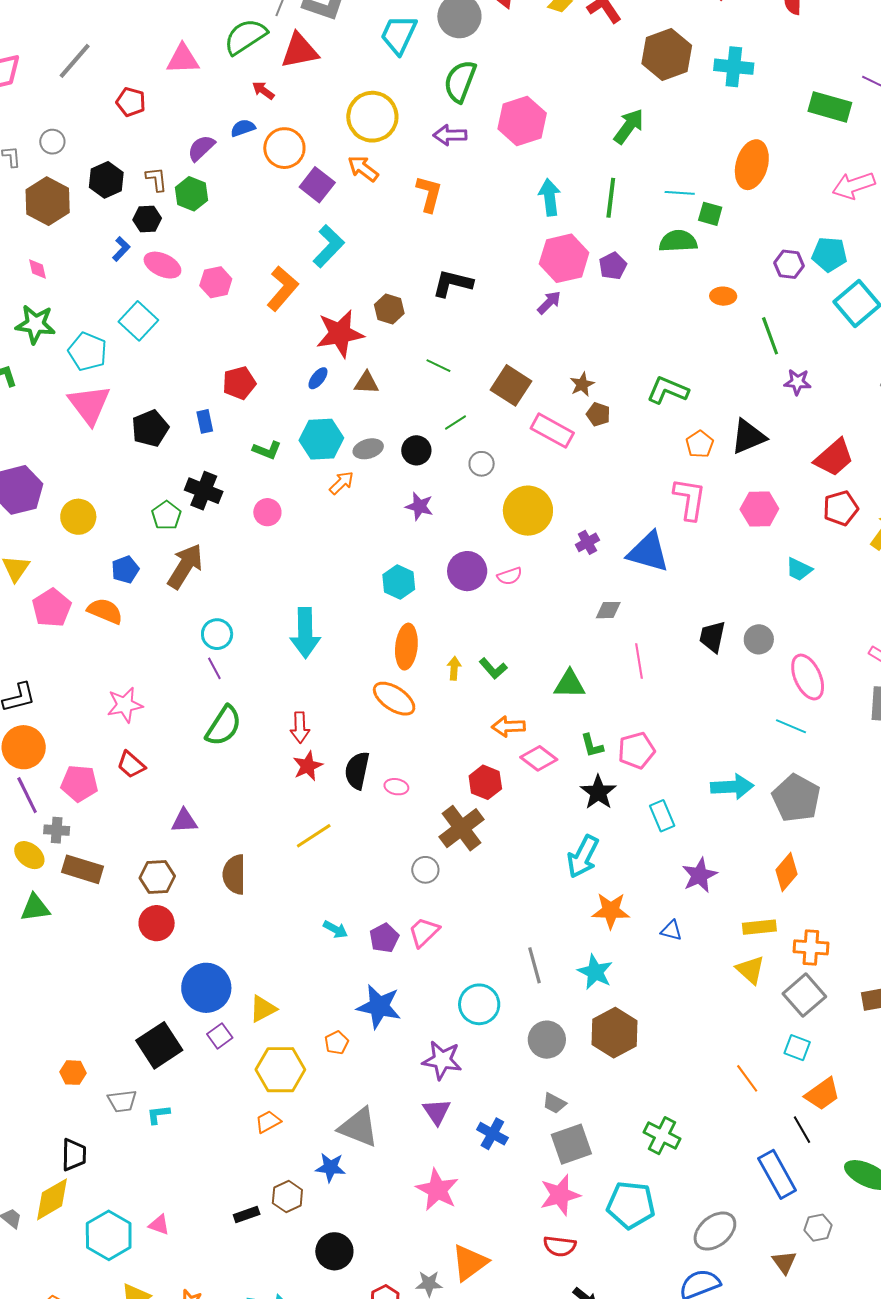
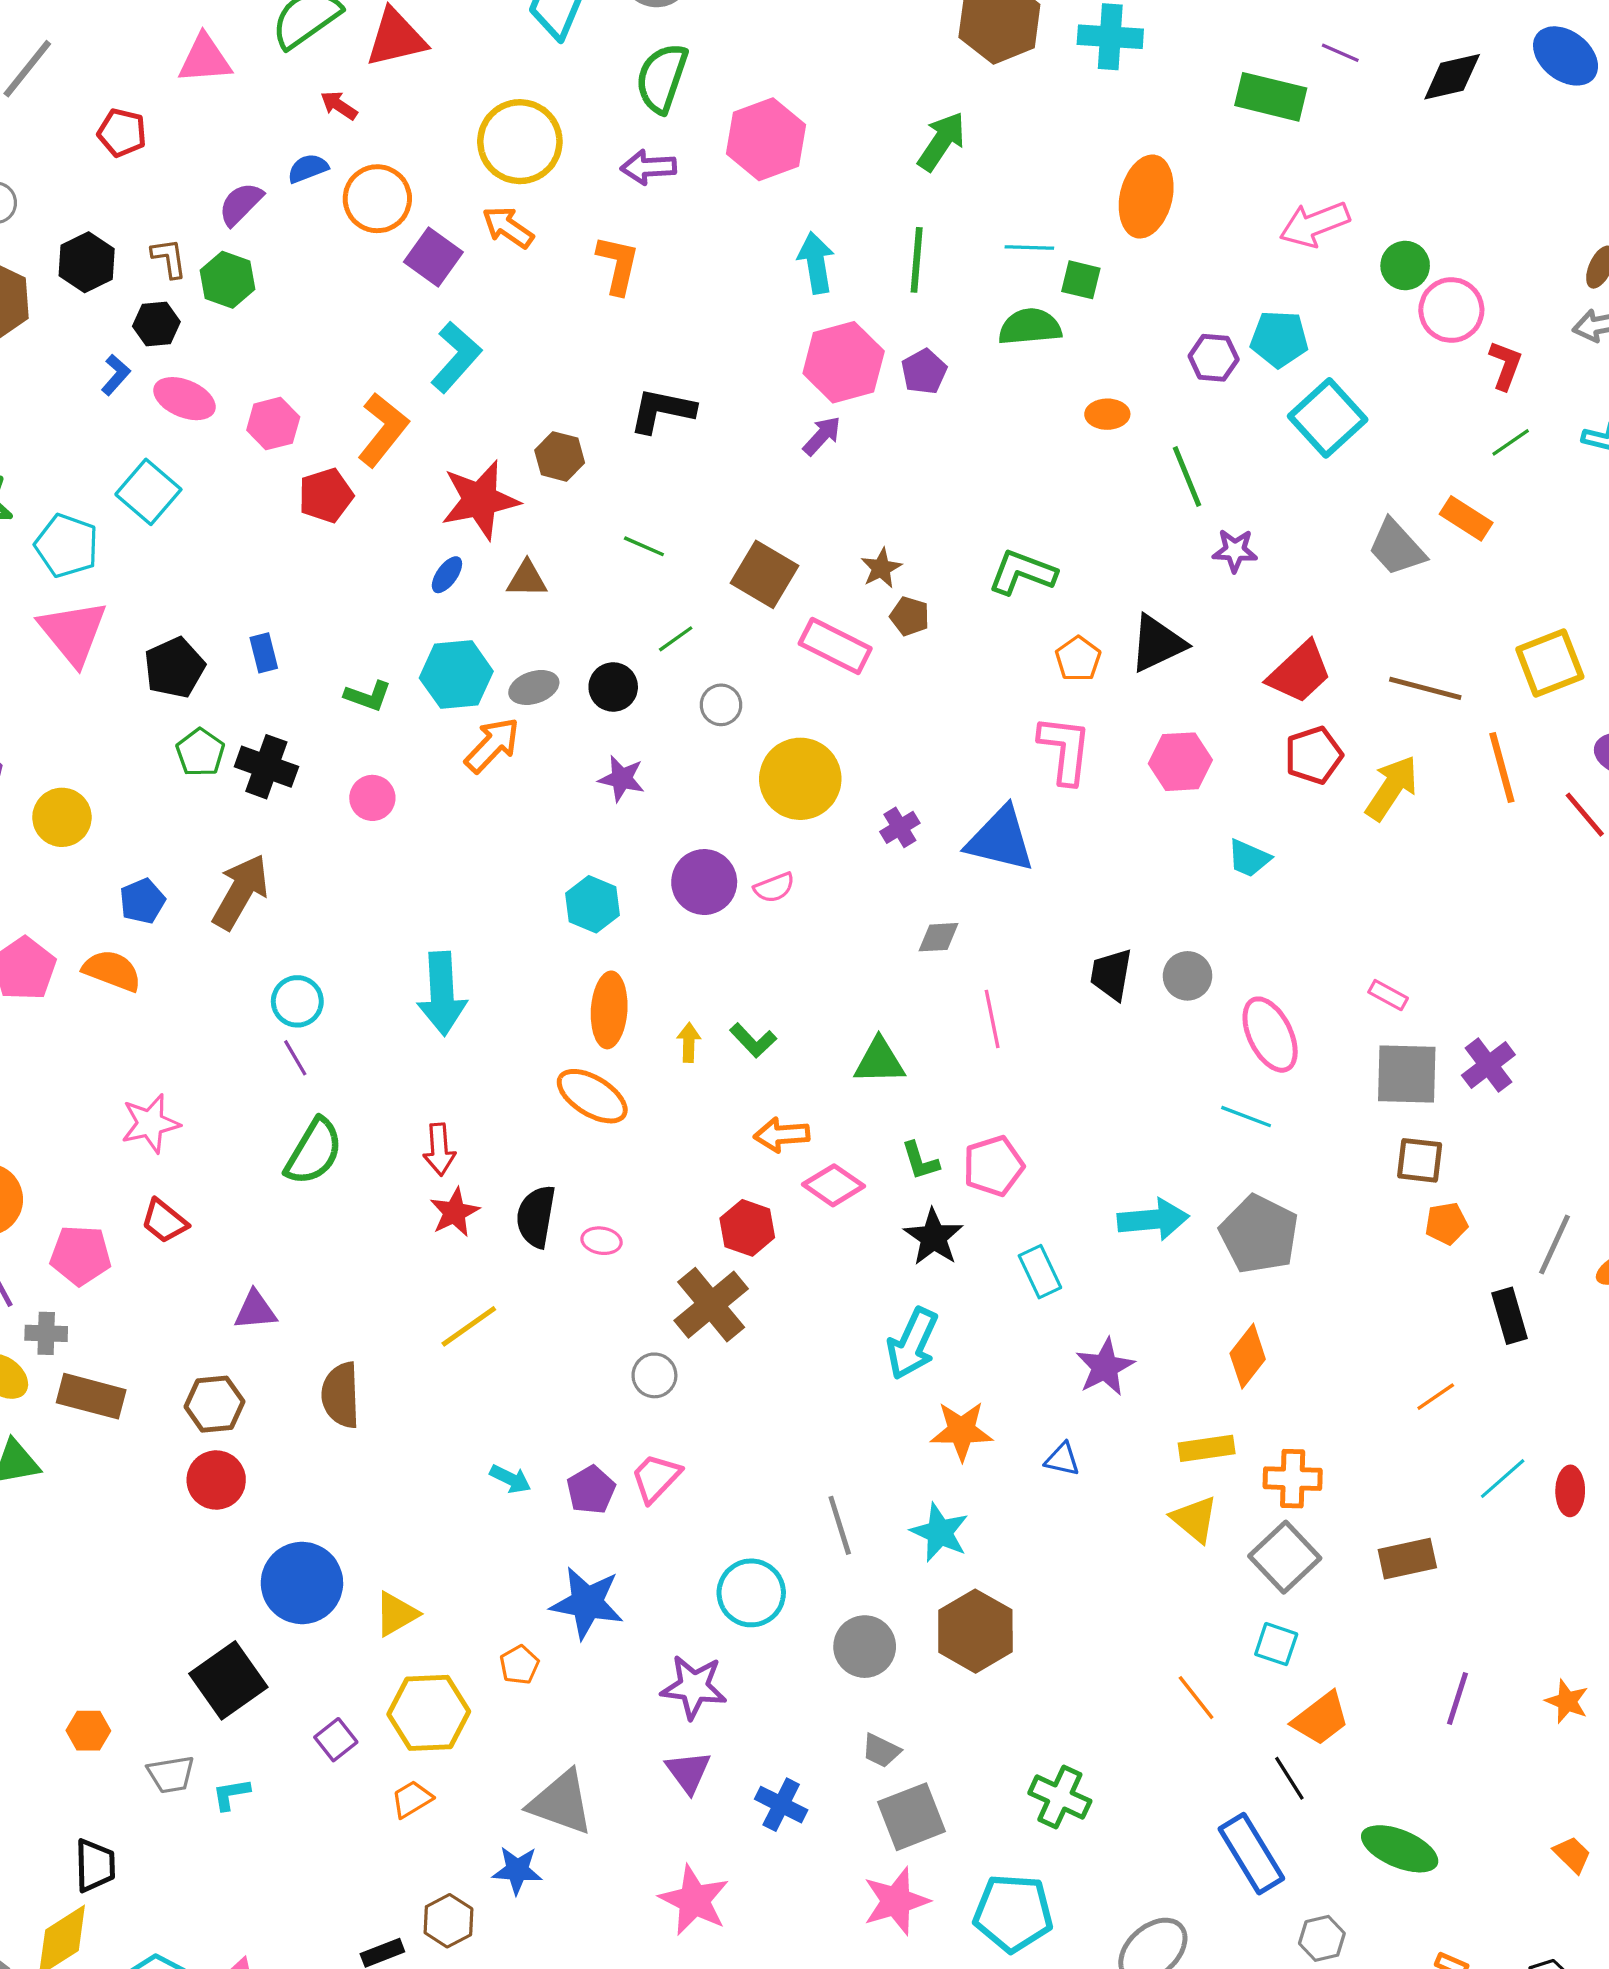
red pentagon: (239, 383) -> (326, 495), moved
orange arrow: (342, 483) -> (492, 745), size x1.4
green pentagon: (166, 515) -> (200, 752), moved
purple square: (220, 1036) -> (336, 1740), moved

